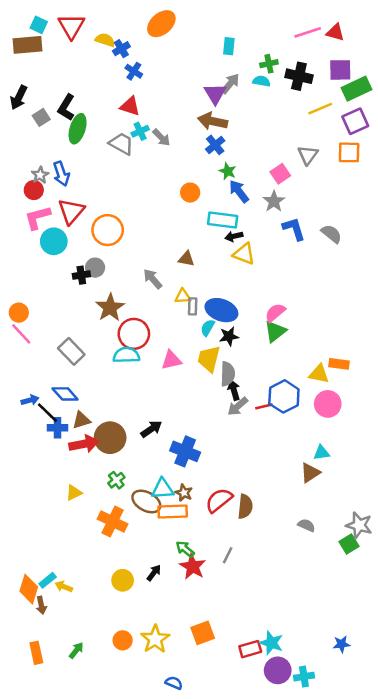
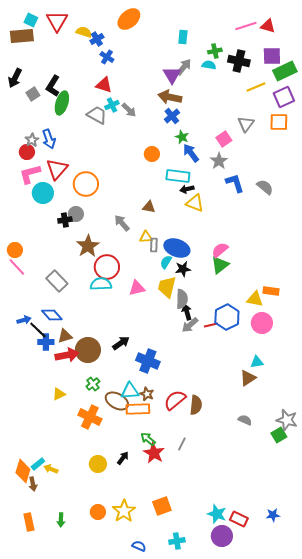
red rectangle: (250, 649) -> (239, 519), moved, turned 42
green arrow: (76, 650) -> (61, 520), turned 144
cyan cross: (304, 677) -> (177, 541), moved

